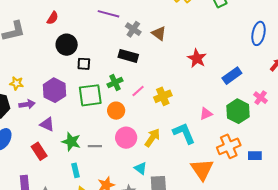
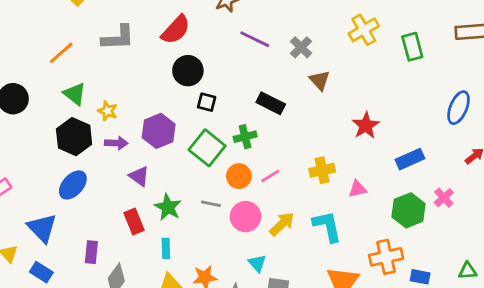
red semicircle: (53, 18) -> (176, 30), size x1.6
gray cross: (133, 29) -> (301, 47), moved
pink line: (138, 91) -> (270, 176), moved
green square: (90, 95) -> (207, 148), turned 35
yellow cross: (163, 96) -> (322, 170), moved
pink triangle: (206, 114) -> (358, 189), moved
gray line: (95, 146) -> (211, 204), moved
red rectangle: (39, 151) -> (134, 221), moved

